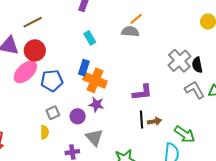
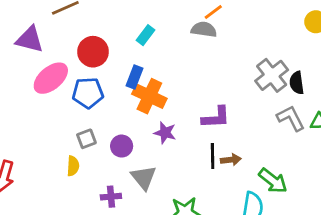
cyan rectangle: (90, 38) -> (145, 35), turned 64
red circle: (35, 50) -> (93, 52), moved
purple star: (96, 105) -> (165, 133), moved

